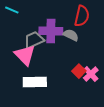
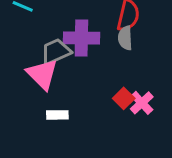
gray semicircle: (71, 35) -> (125, 38), moved, turned -119
white rectangle: (35, 82) -> (57, 115), size x0.6

